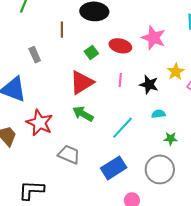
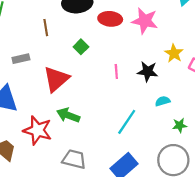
red ellipse: (120, 46) -> (110, 19), moved
gray rectangle: (35, 55) -> (21, 59), turned -70
red triangle: (82, 82) -> (56, 79), moved
green arrow: (83, 114) -> (68, 115), moved

